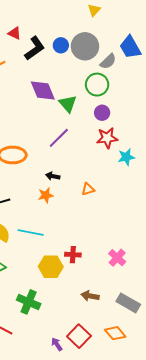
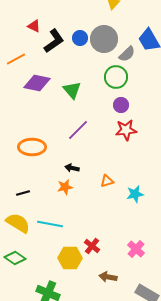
purple diamond: (43, 91) -> (37, 83), moved, turned -56
green triangle: (68, 104) -> (72, 90), moved
cyan star: (126, 157) -> (135, 194), moved
red cross: (73, 255) -> (92, 246), turned 35
brown arrow: (90, 296) -> (108, 277), moved

